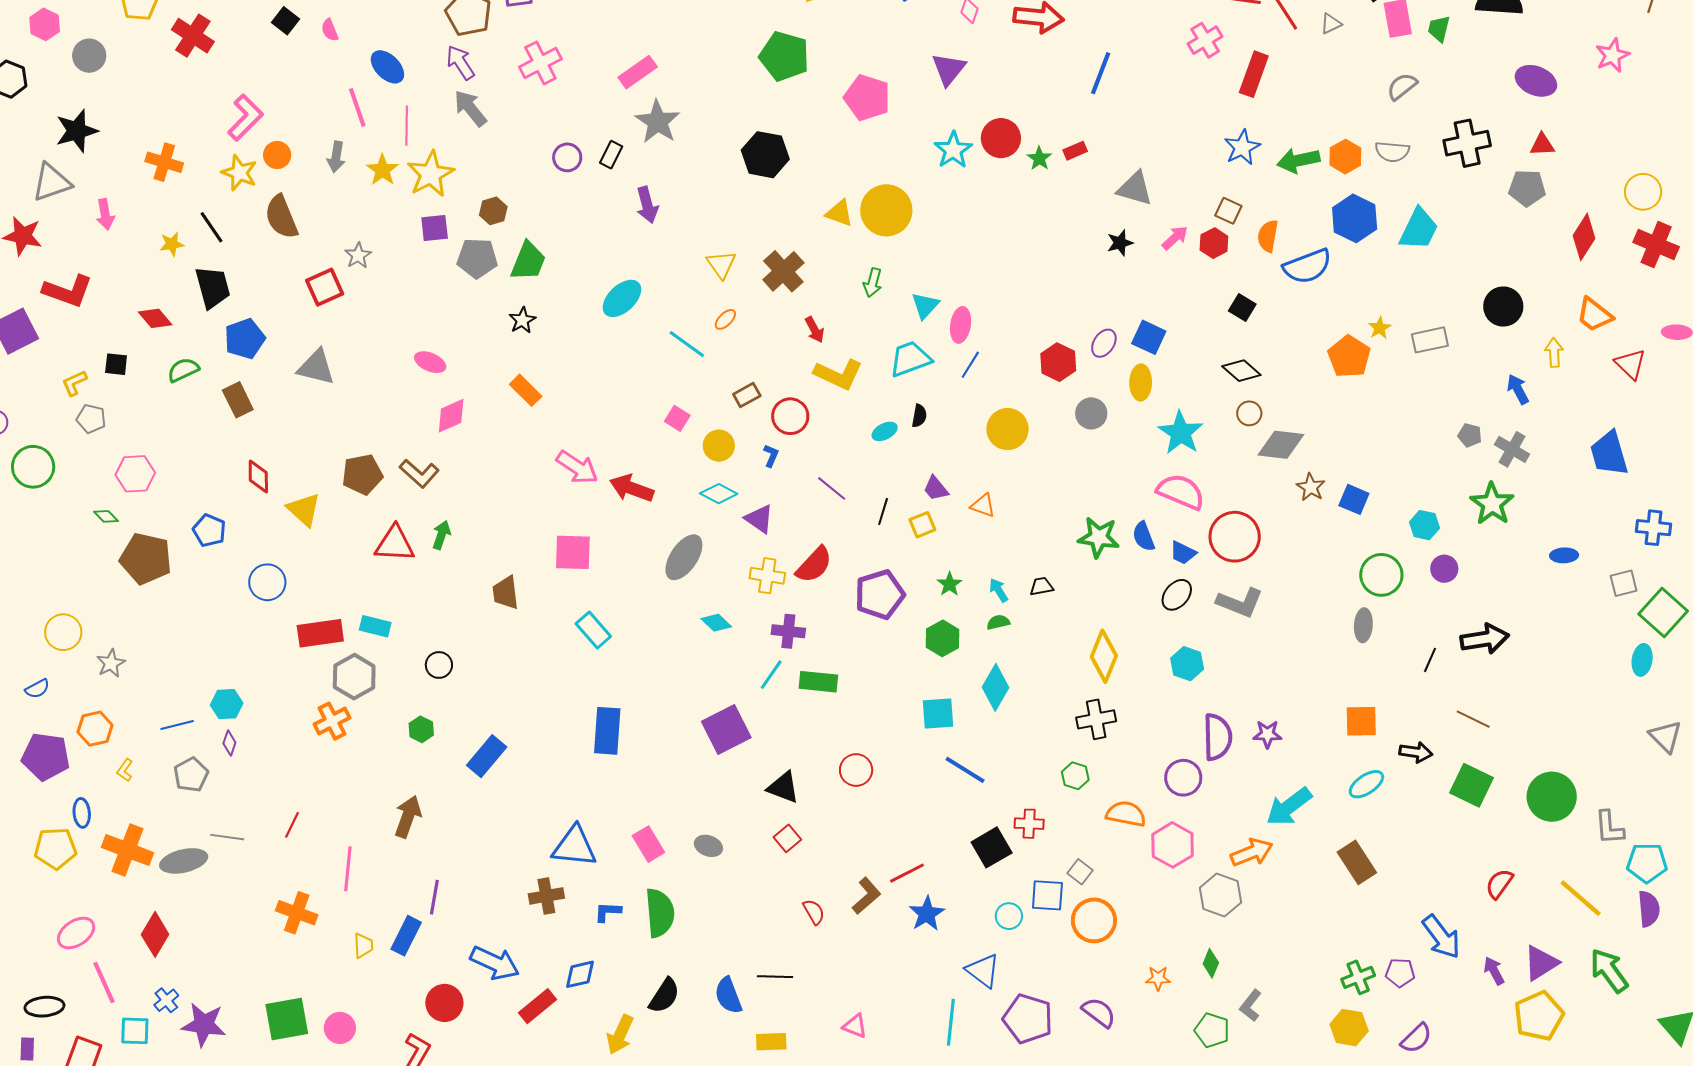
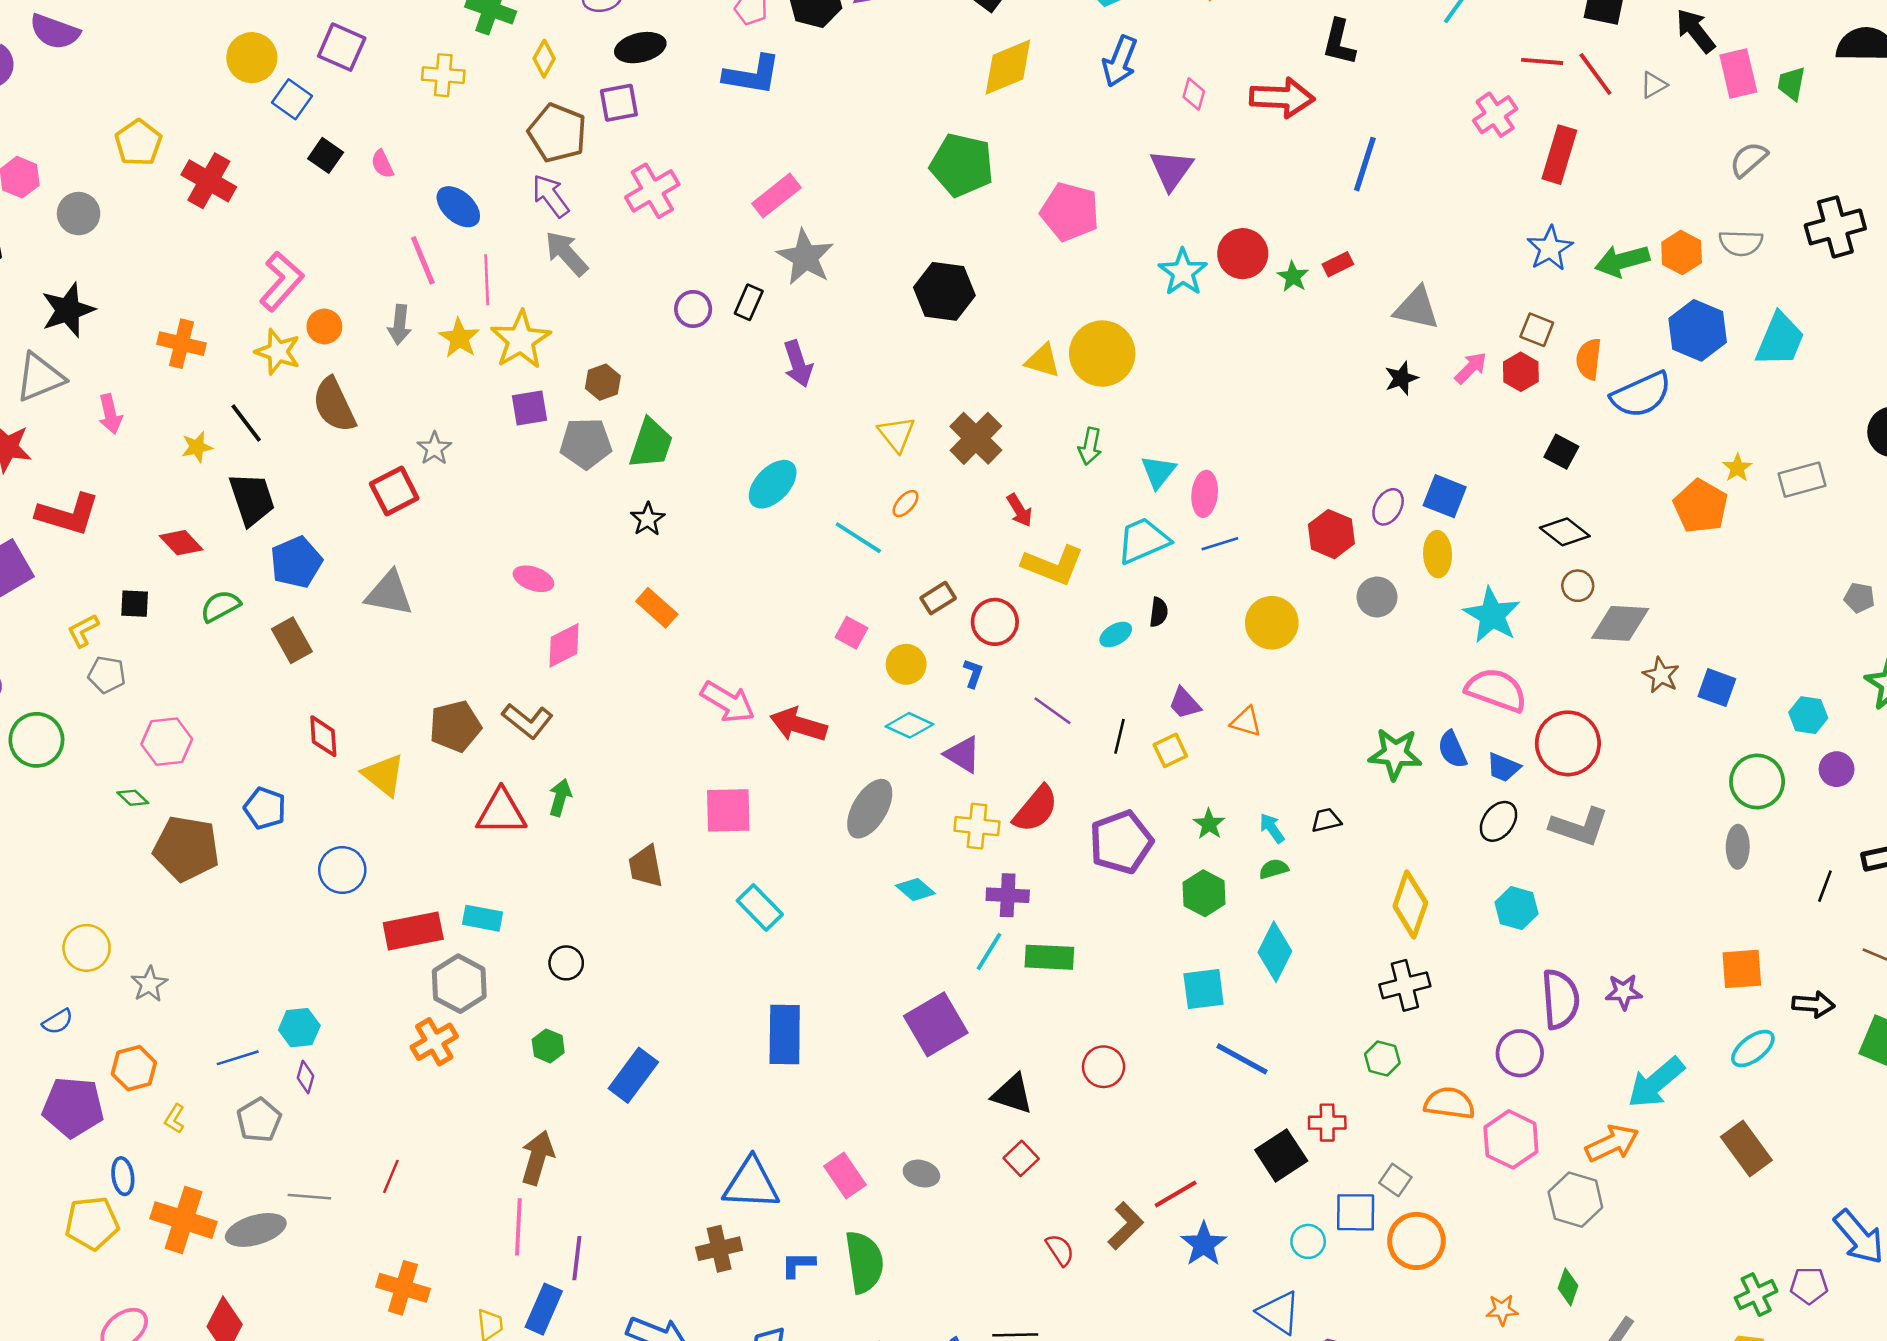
blue line: (970, 365) -> (1220, 544), turned 44
pink line: (348, 869) -> (518, 1227), moved

